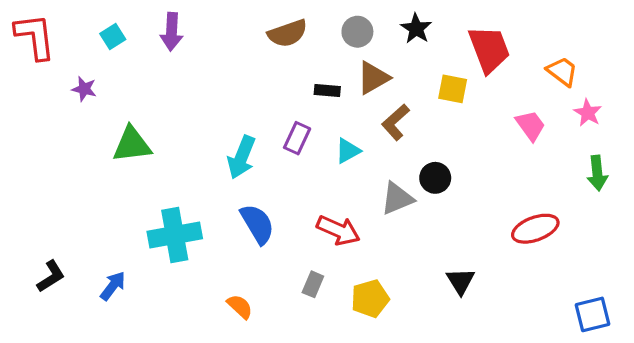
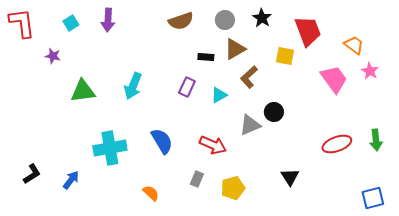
pink trapezoid: (531, 125) -> (334, 79), size x1.4
cyan arrow: (241, 157) -> (133, 86), moved
green arrow: (597, 173) -> (376, 140), moved

